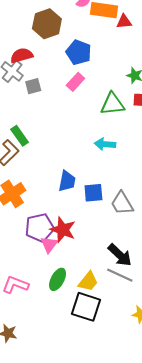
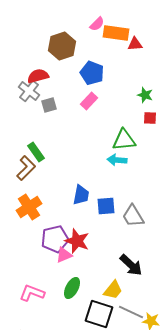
green triangle: (112, 104) -> (124, 140), moved
pink triangle: (49, 245) -> (64, 255), turned 30
gray line: (120, 275) -> (131, 312), moved
yellow trapezoid: (88, 281) -> (113, 290), moved

